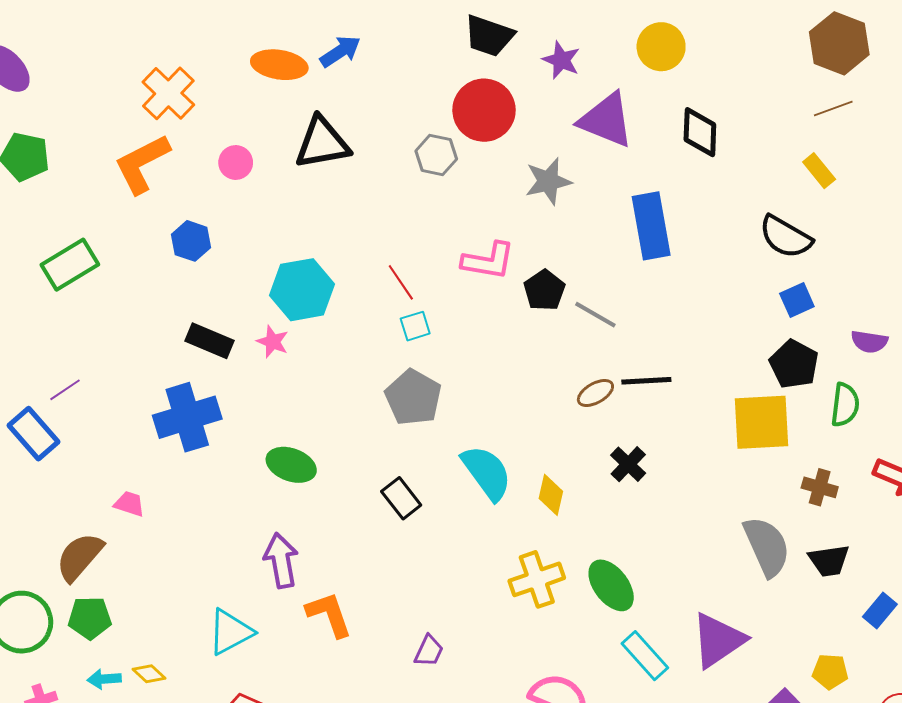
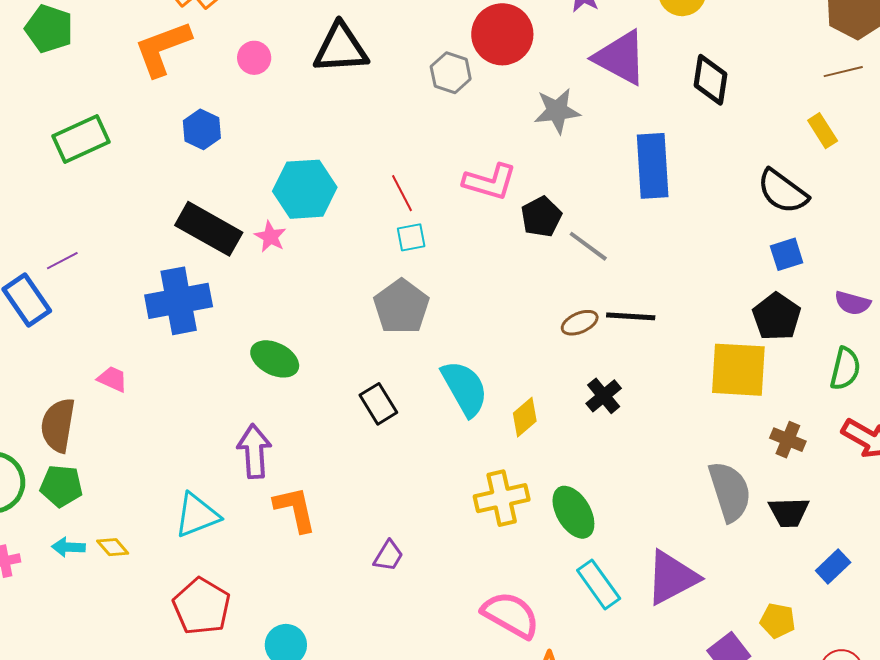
black rectangle: (209, 341) -> (209, 229), size x1.4
green semicircle: (845, 405) -> (845, 369), moved
yellow diamond: (551, 495) -> (525, 417), turned 30
brown semicircle: (80, 557) -> (58, 425), turned -38

